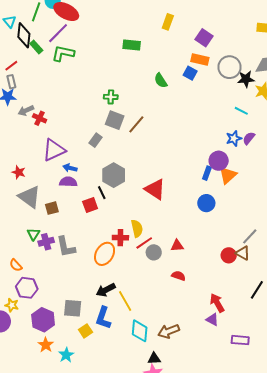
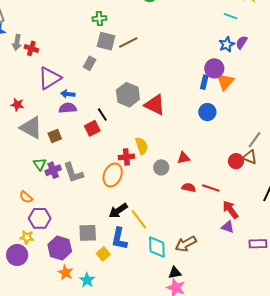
gray arrow: (26, 111) -> (17, 42), turned -49
brown line: (136, 124) -> (128, 43), turned 30
gray hexagon: (114, 175) -> (128, 95), moved
red line: (144, 243) -> (211, 188), moved, turned 60

